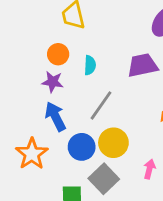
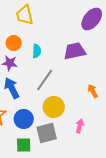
blue circle: (82, 147) -> (24, 119), moved
gray square: (104, 179) -> (47, 133), turned 30

